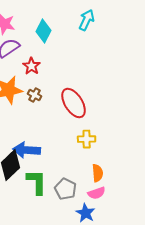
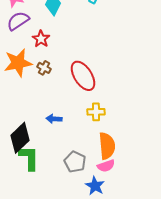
blue arrow: (27, 150) -> (54, 119), moved, size x0.6
orange semicircle: (98, 173) -> (107, 146), size x1.5
green L-shape: (37, 182) -> (29, 158), moved

